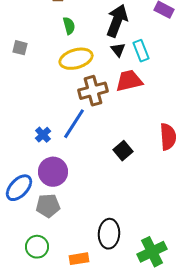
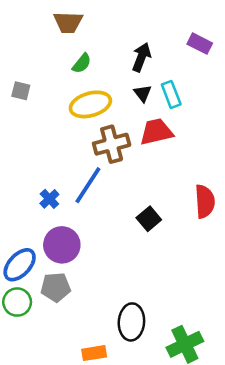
black arrow: (117, 21) -> (141, 57), size x0.7
green semicircle: (69, 26) -> (82, 63), turned 54
green circle: (37, 247) -> (17, 302), moved

